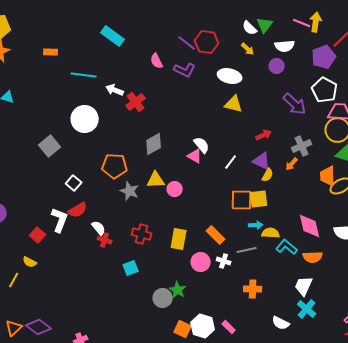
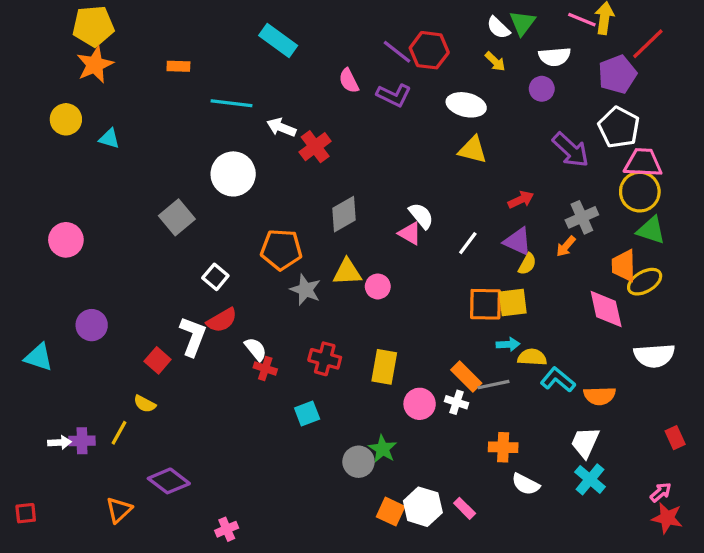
pink diamond: (310, 226) -> (606, 309), moved
orange rectangle: (216, 235) -> (466, 377), moved
white semicircle: (281, 323) -> (526, 484), moved
purple diamond: (39, 327) -> (169, 481), moved

